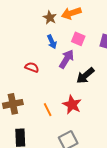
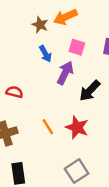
red semicircle: (32, 67) -> (14, 92), moved
orange line: (48, 110) -> (48, 127), moved

